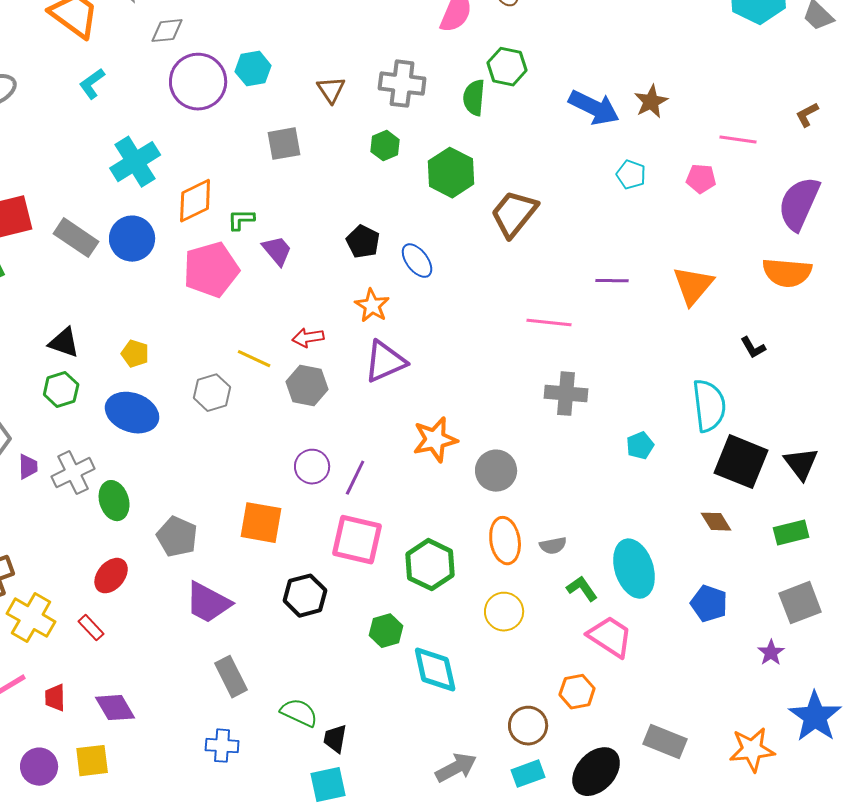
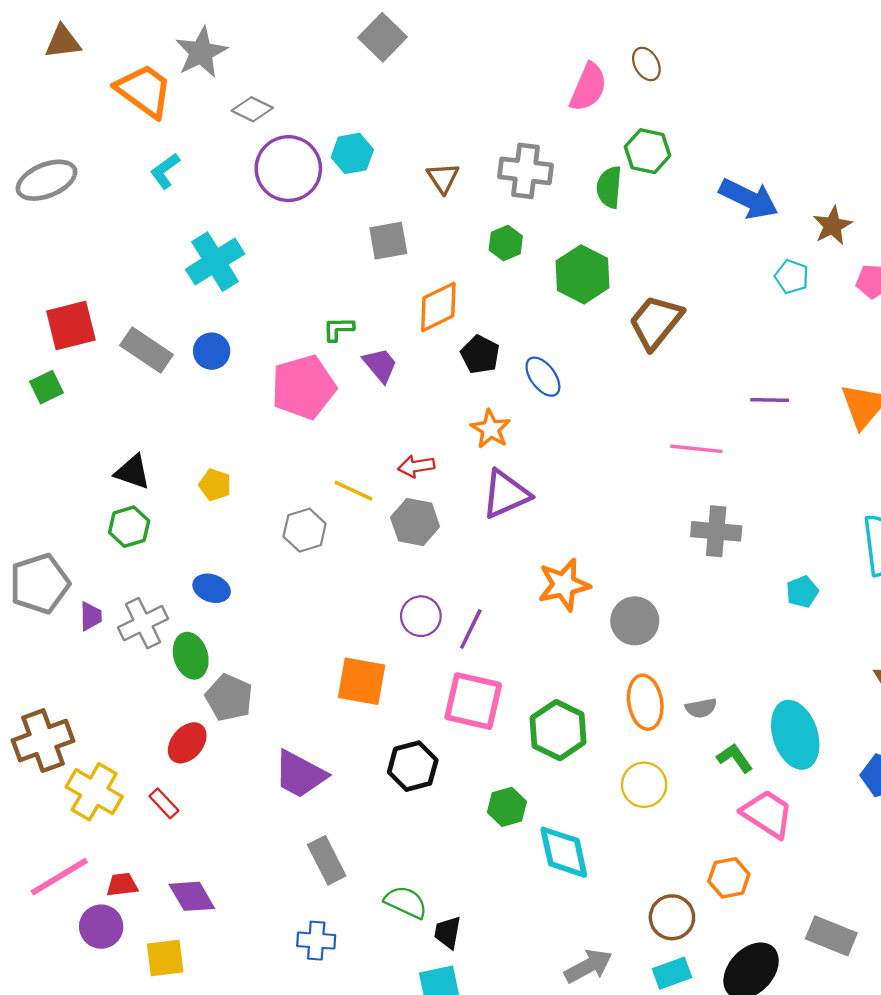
gray diamond: (167, 31) -> (252, 109), turned 32
brown star: (651, 102) -> (832, 226), moved
orange diamond: (195, 201) -> (438, 307), moved
blue circle: (132, 239) -> (212, 351), size x0.7
blue ellipse: (132, 413) -> (212, 588), moved, size x0.6
gray pentagon: (177, 537) -> (229, 698), moved
red trapezoid: (55, 698) -> (122, 885), turned 84
purple circle: (39, 767) -> (101, 927), moved

